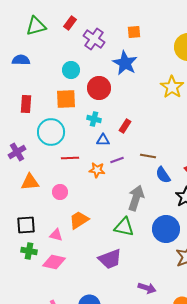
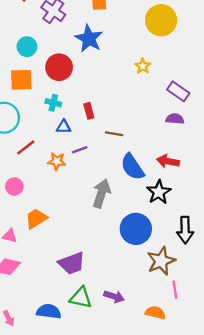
yellow star: (172, 87) -> (143, 66), size x0.6
red rectangle: (125, 126) -> (89, 111), turned -48
brown line: (148, 156) -> (114, 134), moved
red line: (70, 158) -> (26, 147), turned -36
blue semicircle: (163, 175) -> (132, 167), size x1.4
green triangle: (124, 227) -> (81, 298), moved

